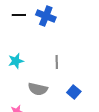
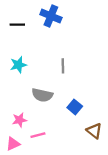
black line: (19, 15) -> (17, 25), moved
blue square: (74, 92) -> (75, 107), moved

